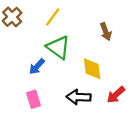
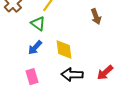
green triangle: (58, 47) -> (38, 24), moved, size x0.7
yellow diamond: (92, 69) -> (64, 50), moved

